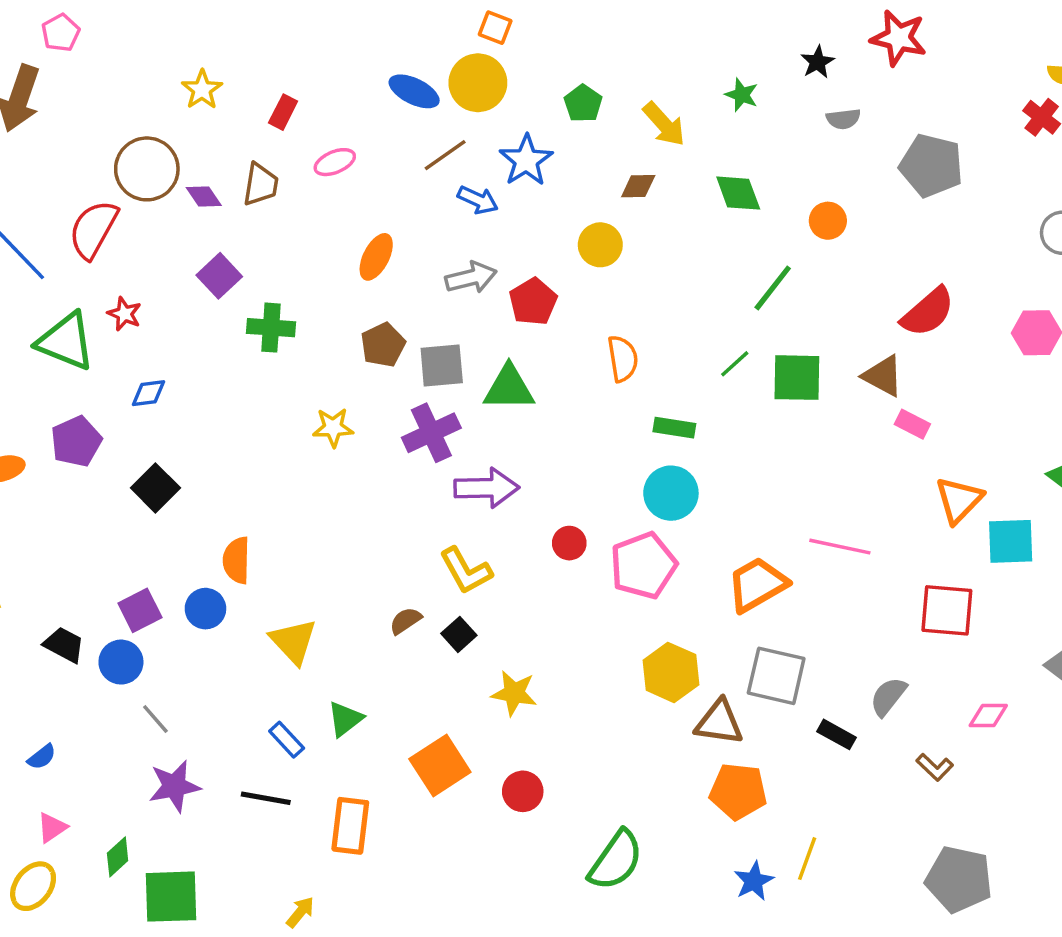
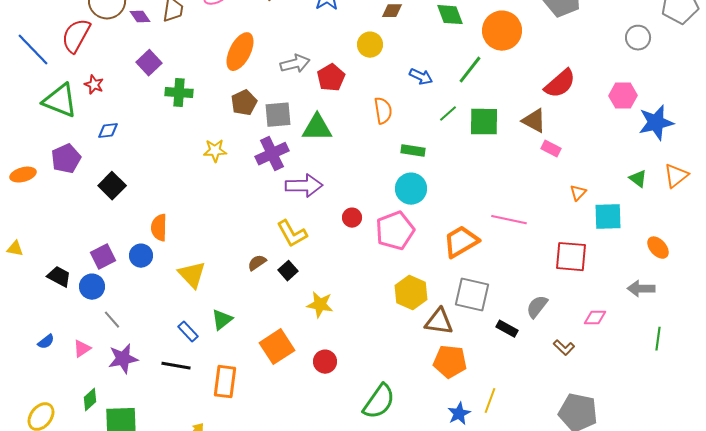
blue arrow: (478, 200) -> (421, 77), moved
orange circle: (828, 221) -> (502, 31), size x1.8
orange ellipse: (376, 257) -> (240, 52), size x1.4
orange triangle: (959, 500) -> (578, 193), size x0.6
pink triangle: (52, 828) -> (82, 349), moved

